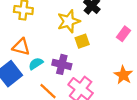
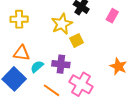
pink rectangle: (124, 34) -> (112, 16), moved

